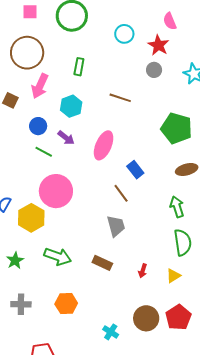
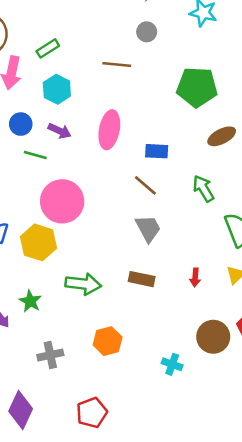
green rectangle: (79, 67) -> (48, 48), moved, turned 60
gray circle: (154, 70) -> (147, 32), moved
blue rectangle: (135, 170) -> (157, 151), turned -36
green arrow: (177, 207) -> (203, 189), moved

